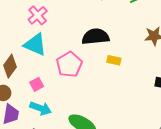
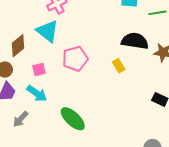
black semicircle: (96, 37) -> (135, 41), moved
yellow rectangle: (114, 60) -> (119, 66), turned 32

